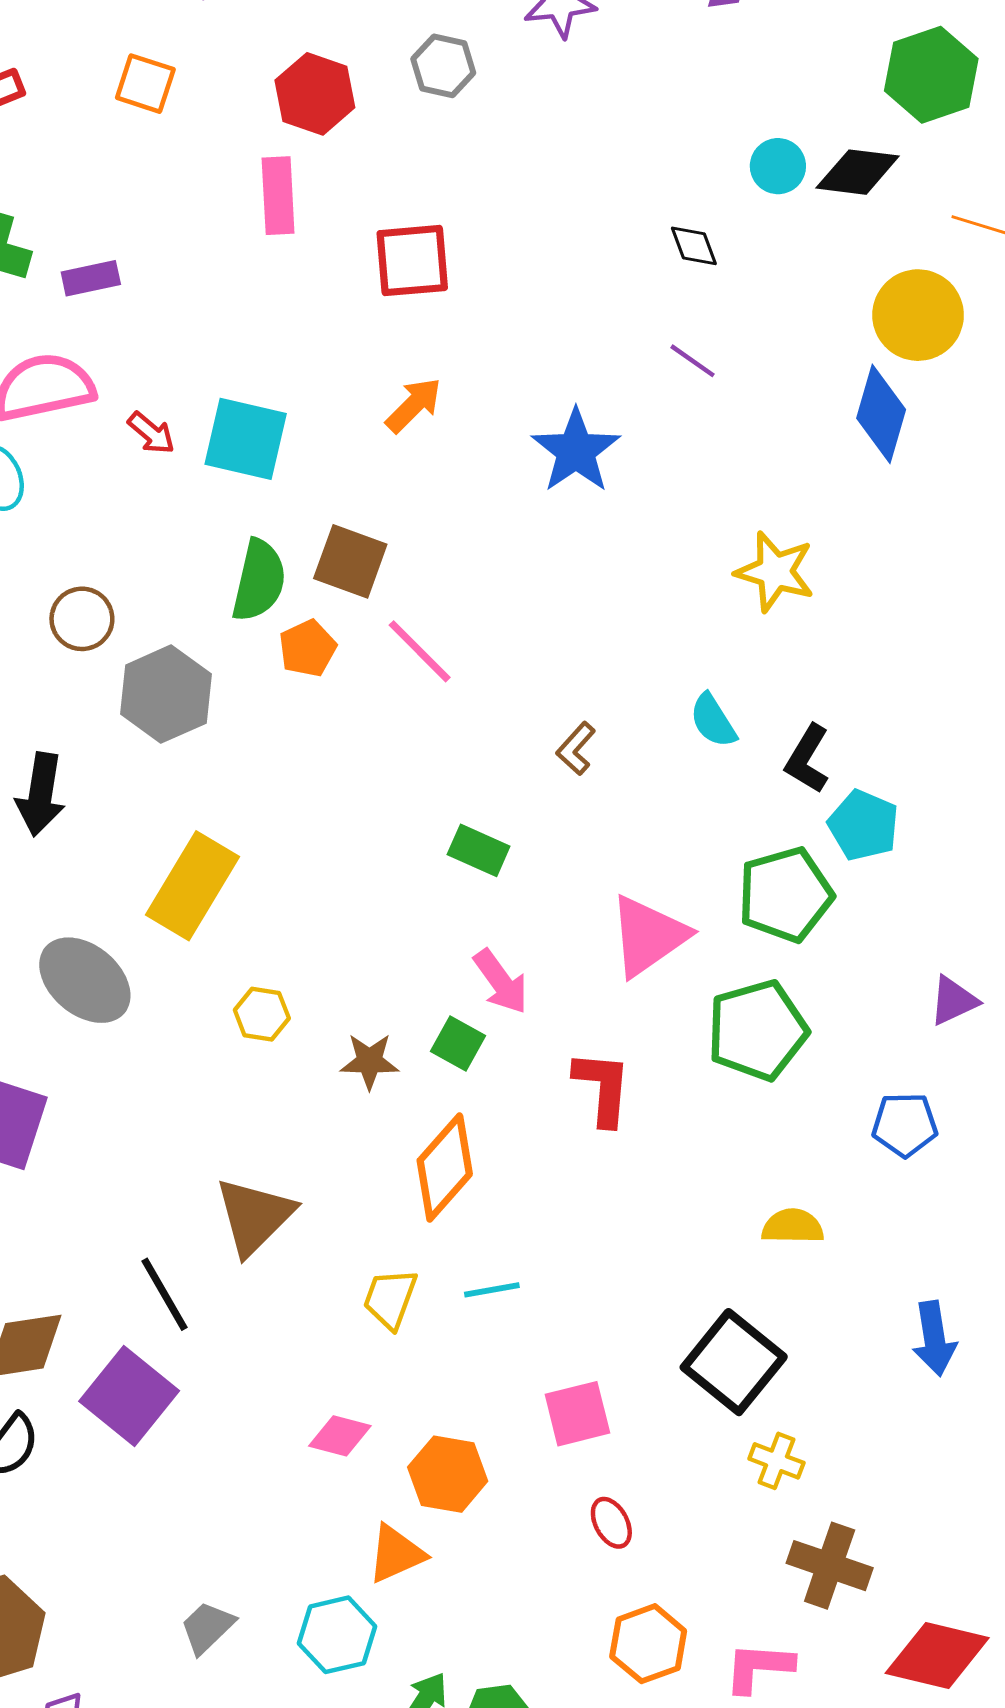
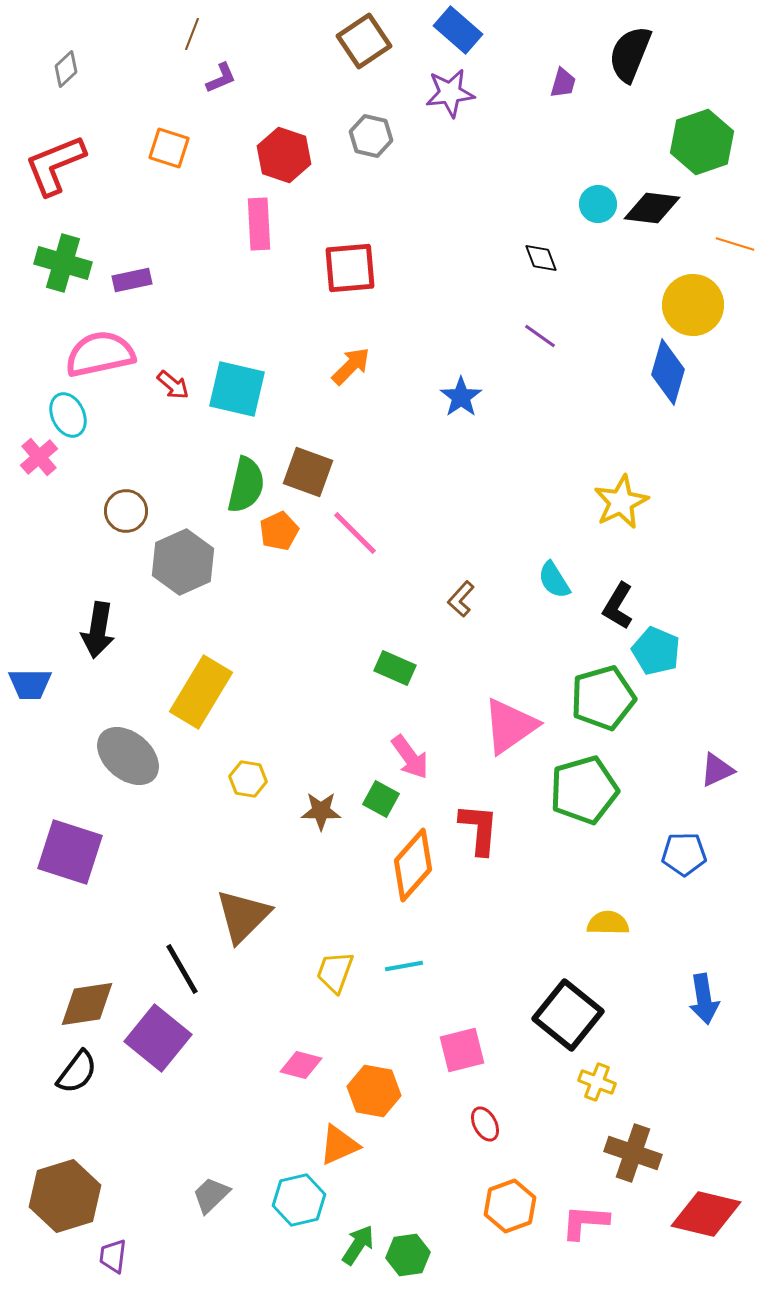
blue star: (576, 451) -> (461, 397), size x0.7
yellow star: (775, 572) -> (621, 502), moved, turned 30
orange diamond: (445, 1167) -> (413, 865), moved

